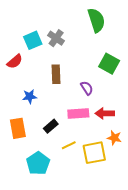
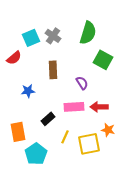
green semicircle: (96, 20) -> (88, 33), moved, turned 35
orange rectangle: (18, 128) -> (18, 132), moved
yellow line: (69, 145) -> (65, 137), turned -40

